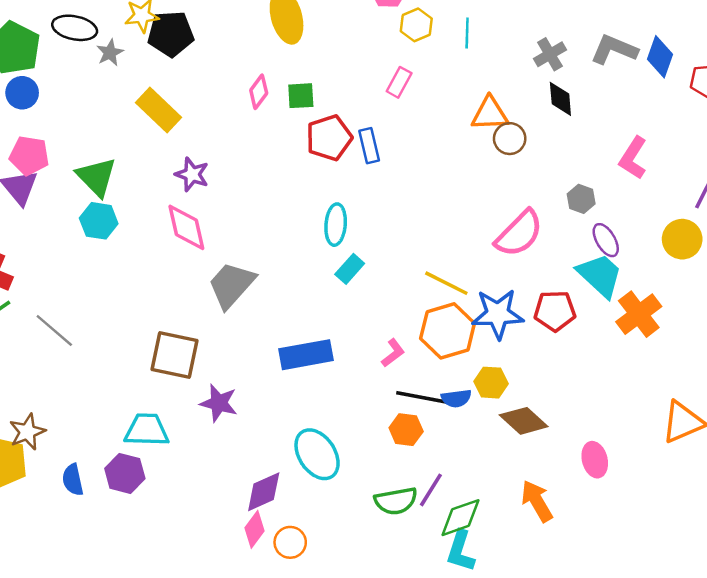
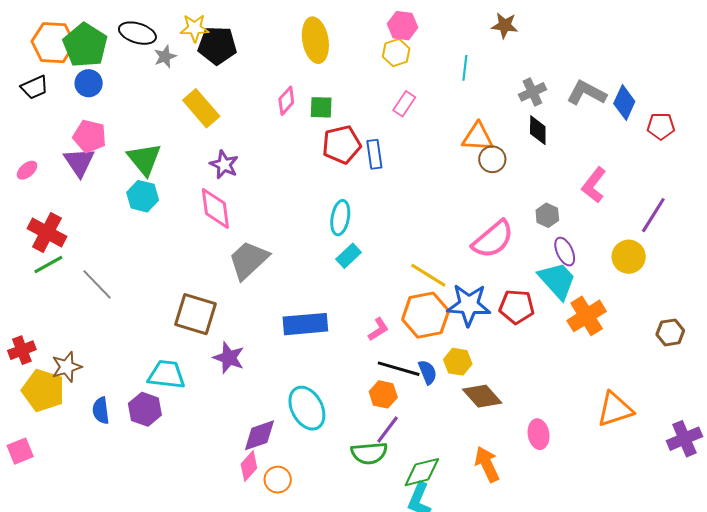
yellow hexagon: (416, 25) -> (396, 53), moved
blue semicircle: (456, 398) -> (428, 372), turned -110
purple line: (431, 490) -> (388, 429), moved

